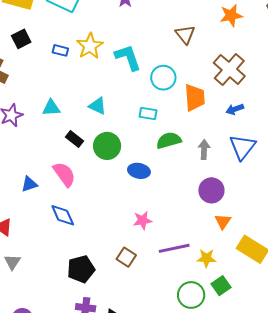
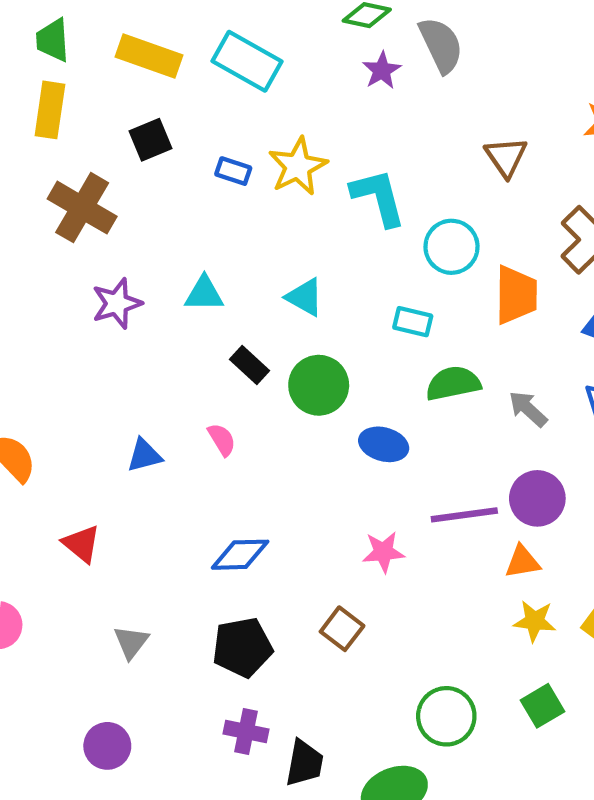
gray arrow: (204, 150) -> (528, 409), turned -54
pink semicircle: (64, 174) -> (222, 440), size x0.6
blue diamond: (63, 215) -> (240, 555), moved, turned -72
orange triangle: (223, 222) -> (522, 562), moved, turned 42
purple line: (174, 248) -> (464, 515), moved
yellow star: (206, 258) -> (535, 621), moved
gray triangle: (12, 262) -> (131, 642), moved
green circle: (191, 295) -> (446, 716), moved

